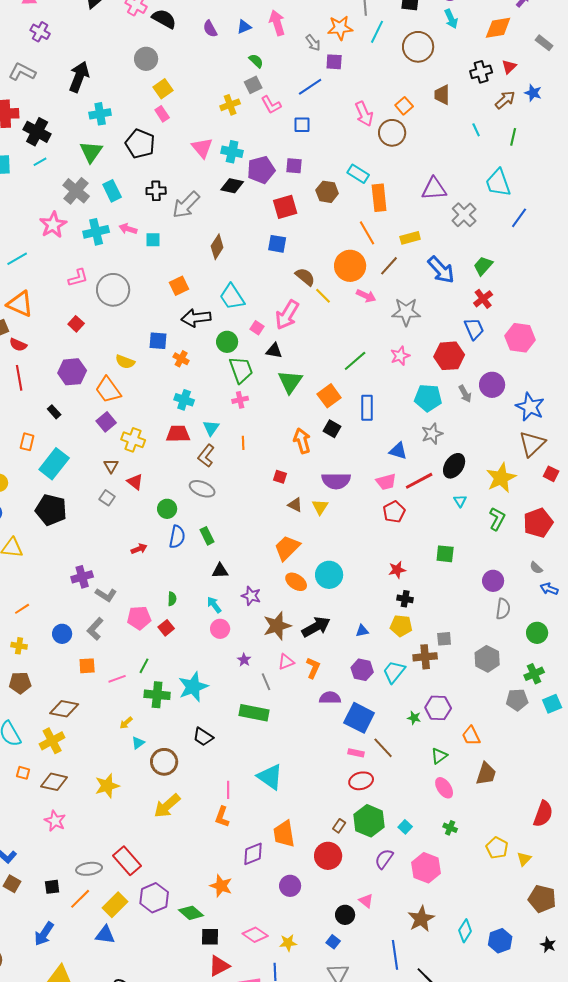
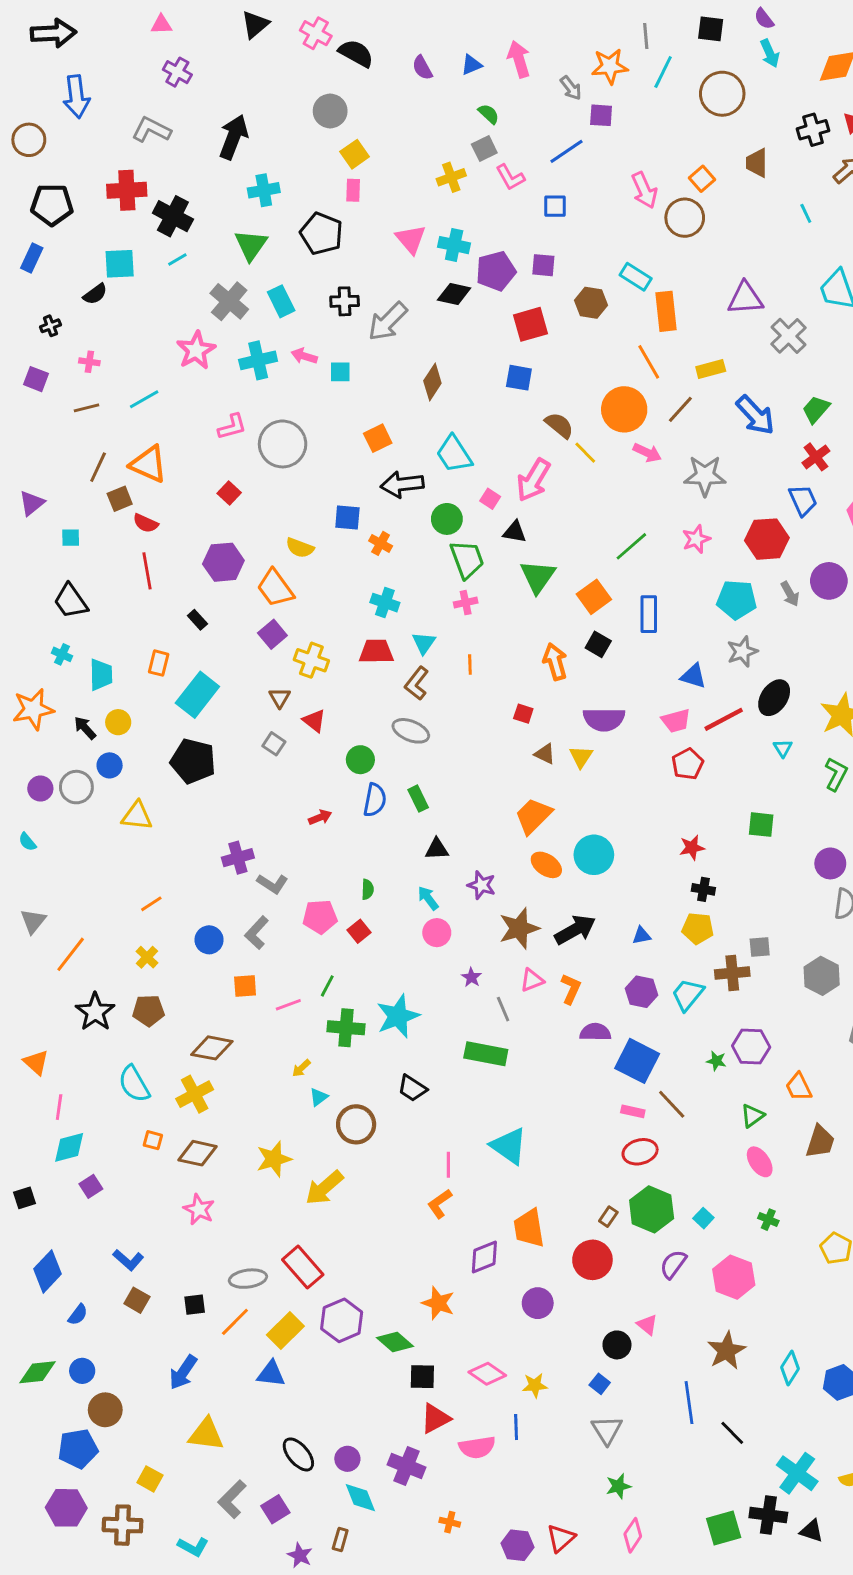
pink rectangle: (162, 114) -> (353, 190), turned 35
yellow cross: (19, 646) -> (147, 957), turned 35
yellow arrow: (167, 806) -> (324, 1188), moved
orange L-shape: (222, 817) -> (440, 1204), turned 35

